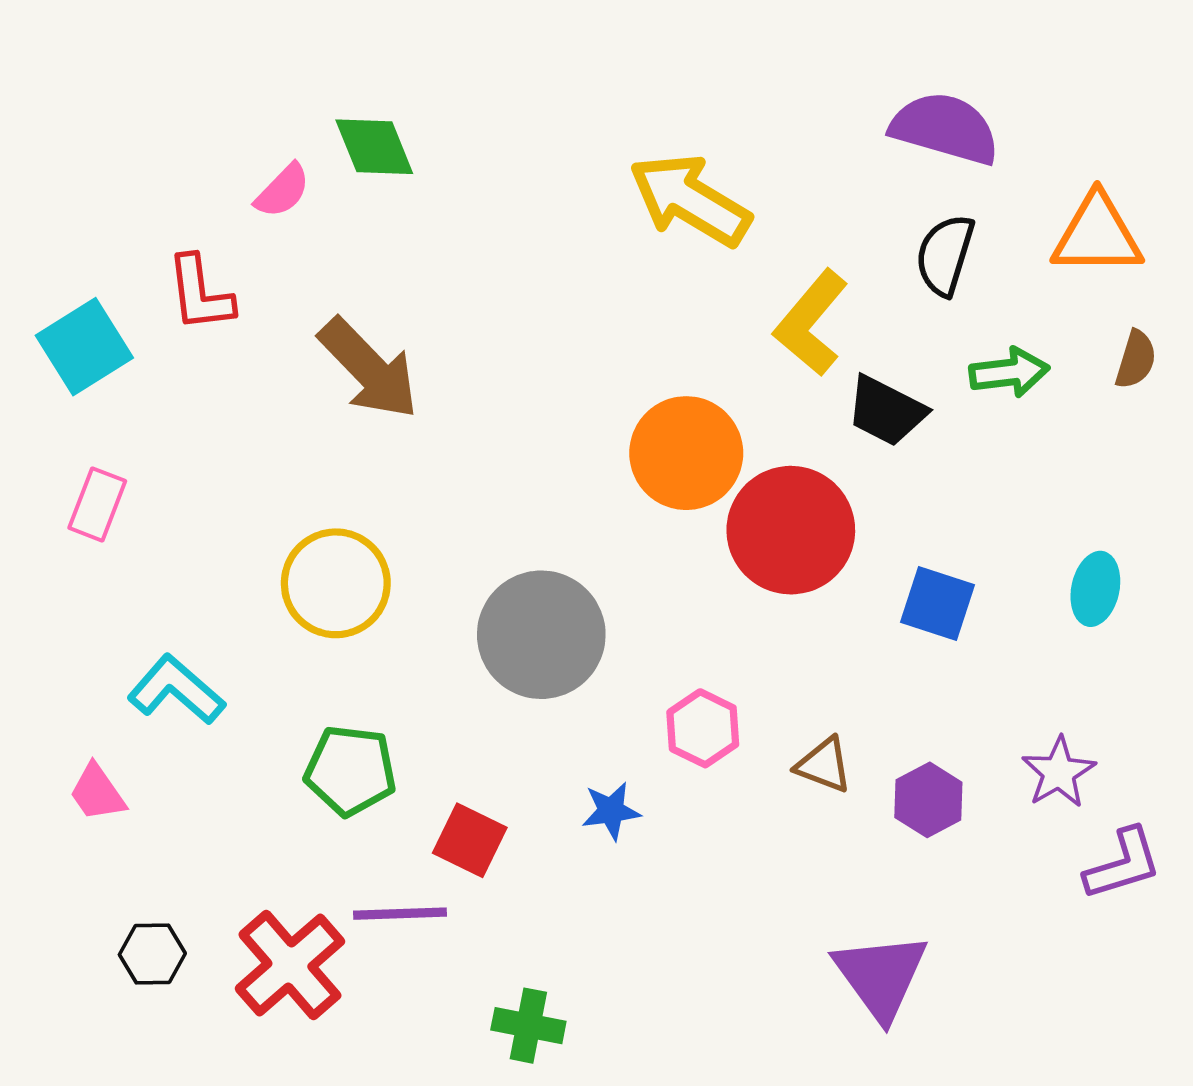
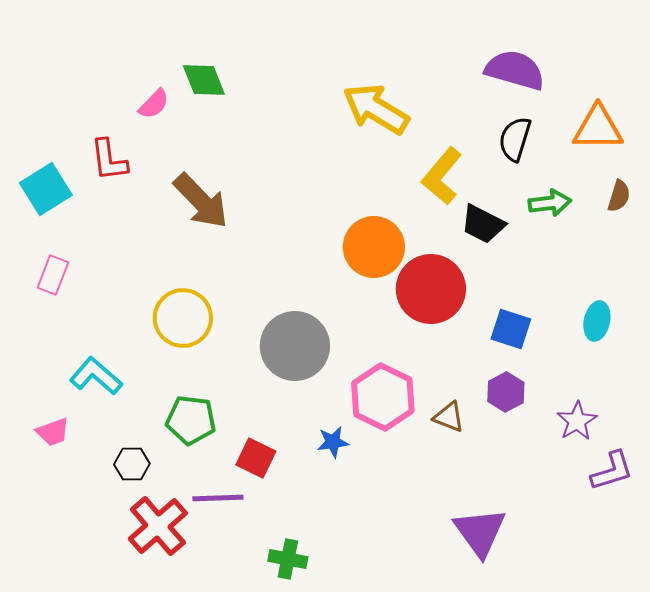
pink hexagon: (703, 728) -> (383, 397), size x1.6
pink trapezoid: (97, 793) -> (53, 432), turned -75
purple hexagon: (928, 800) -> (506, 392), moved
black hexagon: (152, 954) -> (132, 464), moved

